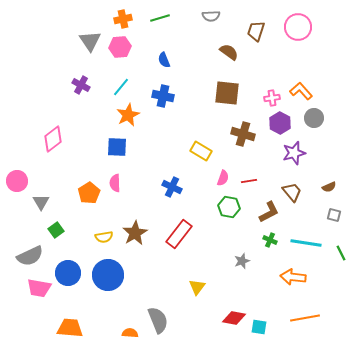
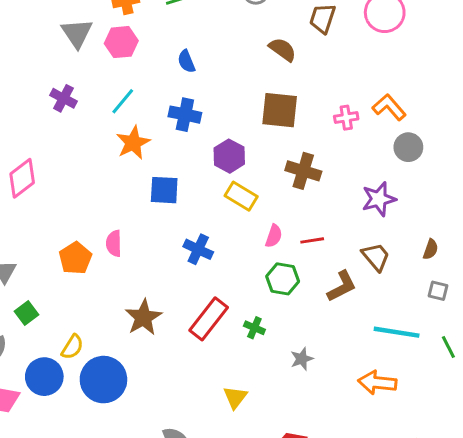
purple hexagon: (280, 123) -> (229, 156), moved
blue square: (117, 147) -> (164, 190), moved
brown semicircle: (329, 187) -> (431, 249), turned -48
yellow semicircle: (104, 237) -> (72, 347), moved, turned -48
green cross: (270, 240) -> (254, 328), moved

